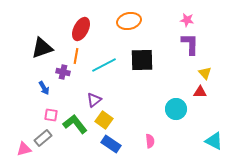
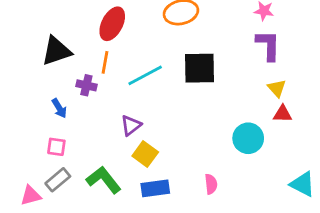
yellow triangle: (205, 73) -> (277, 88), moved
pink square: (51, 115) -> (56, 147), moved
green L-shape: (75, 124) -> (104, 180), moved
blue rectangle: (111, 144) -> (155, 188), turned -42

